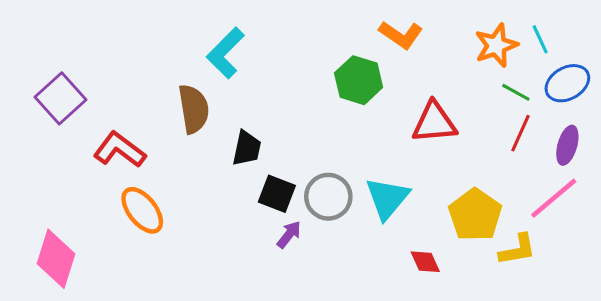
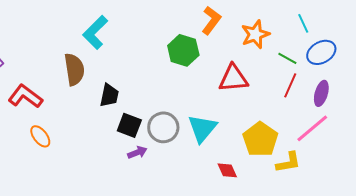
orange L-shape: (401, 35) -> (211, 20), turned -88
orange star: (496, 45) -> (255, 34), moved
orange ellipse: (142, 210) -> (40, 136), size x0.7
purple arrow: (289, 235) -> (137, 152), turned 30

